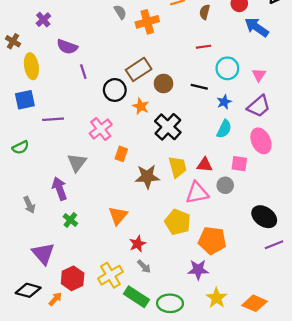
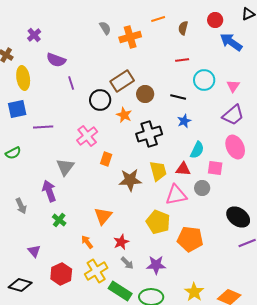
blue star: (224, 102) -> (184, 121), moved
black cross: (168, 127) -> (149, 134), turned 30
cyan semicircle: (224, 129) -> (197, 150), moved
purple triangle: (43, 254) -> (34, 251), size x0.6
purple star: (198, 270) -> (156, 265), moved
orange arrow: (55, 299) -> (87, 242), moved, turned -80

